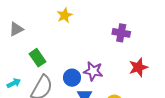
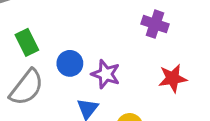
blue circle: (72, 78) -> (70, 63), moved

